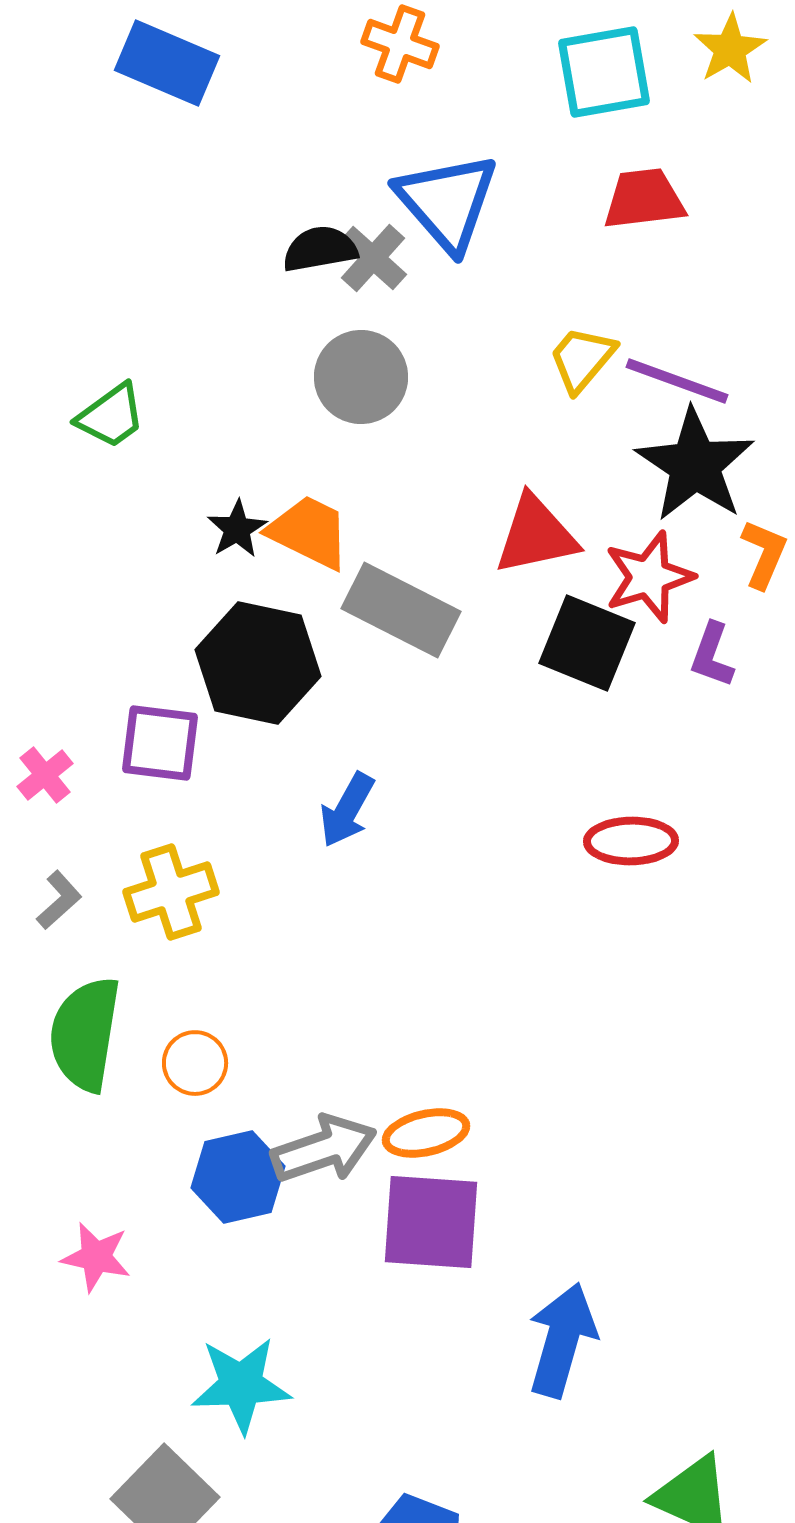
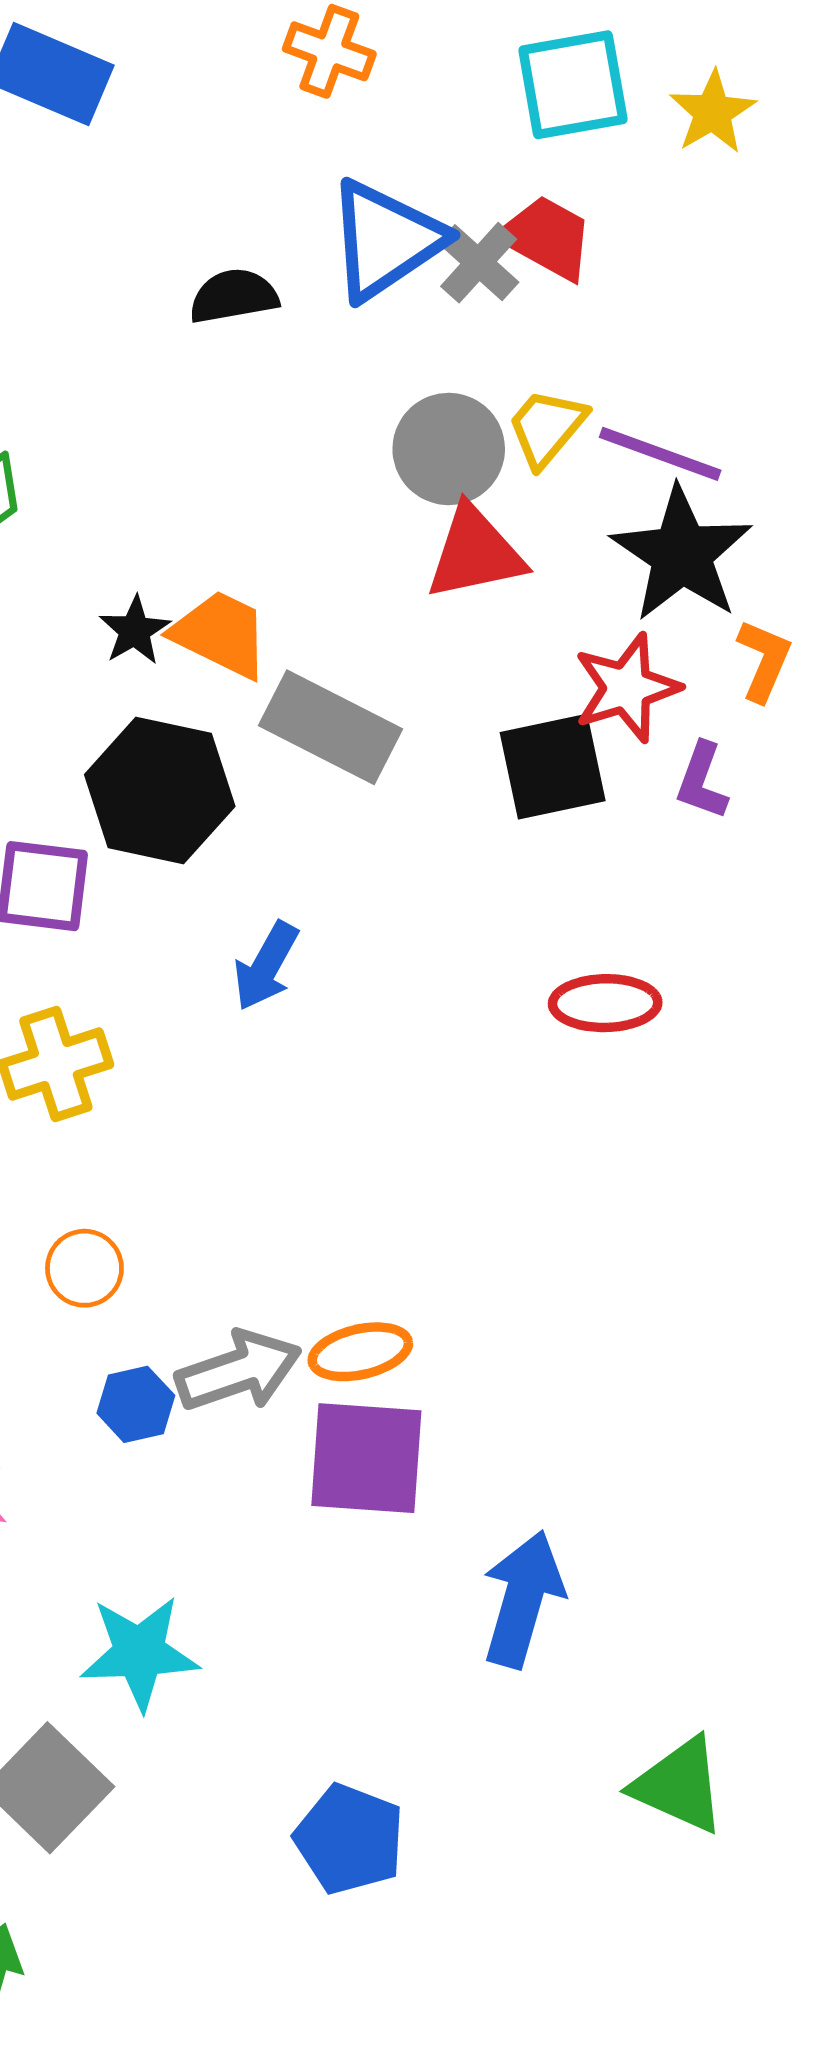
yellow star: (730, 49) -> (713, 112), moved
red trapezoid: (644, 199) -> (547, 238), moved, turned 36
blue triangle: (447, 202) -> (385, 240), turned 37
gray cross: (373, 258) -> (479, 263), moved
gray circle: (361, 377) -> (449, 449), moved
red triangle: (536, 535) -> (475, 553), moved
black square: (587, 643) -> (553, 767), turned -34
blue hexagon: (238, 1177) -> (136, 1404), size x0.7

